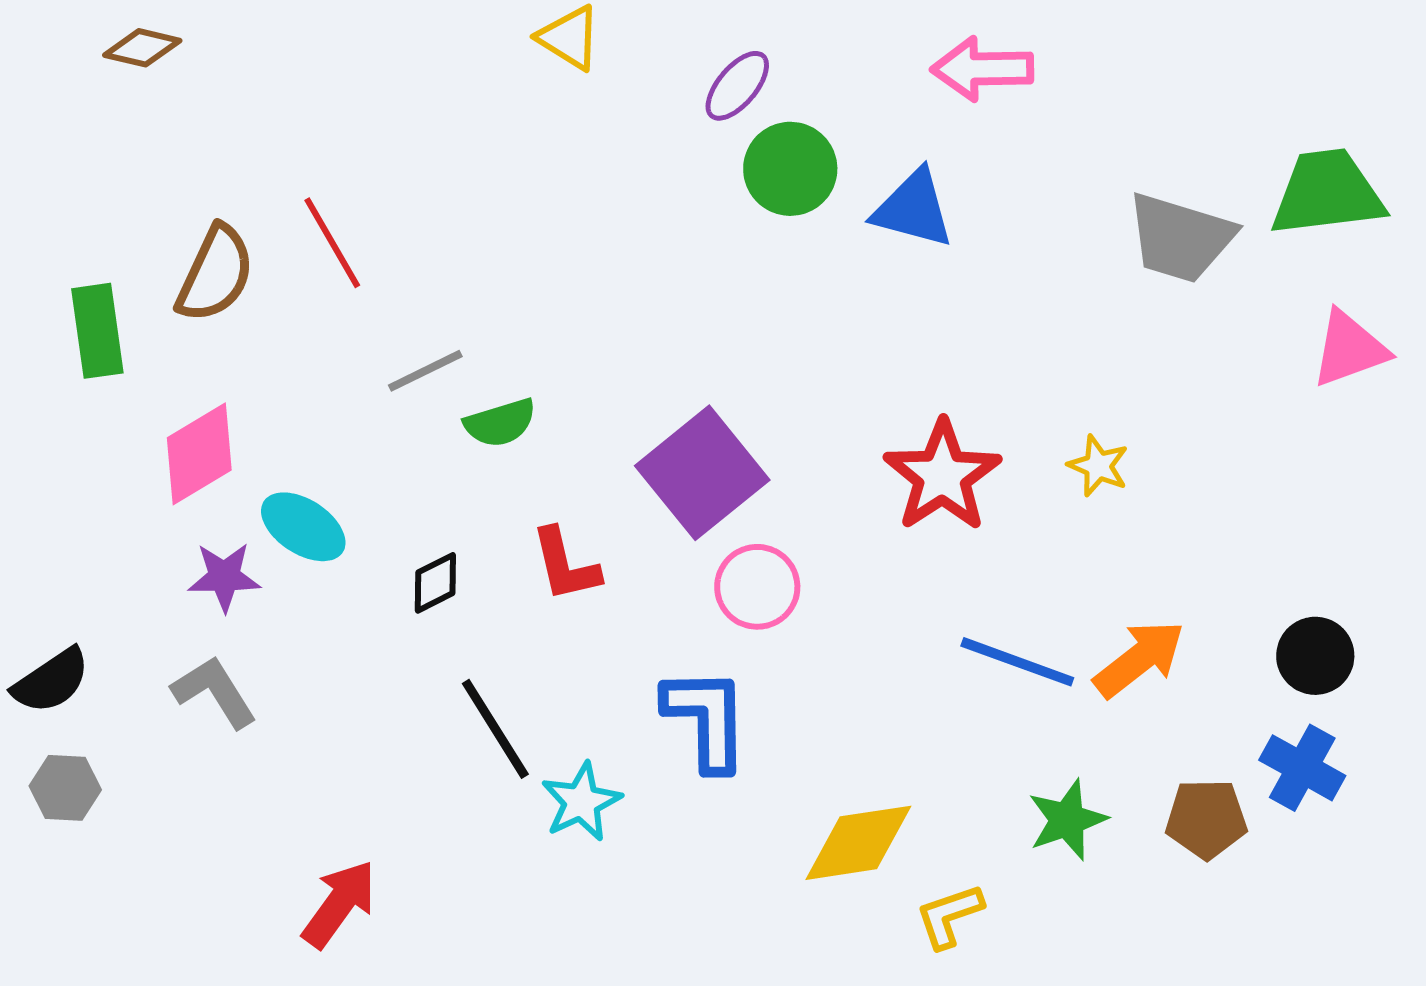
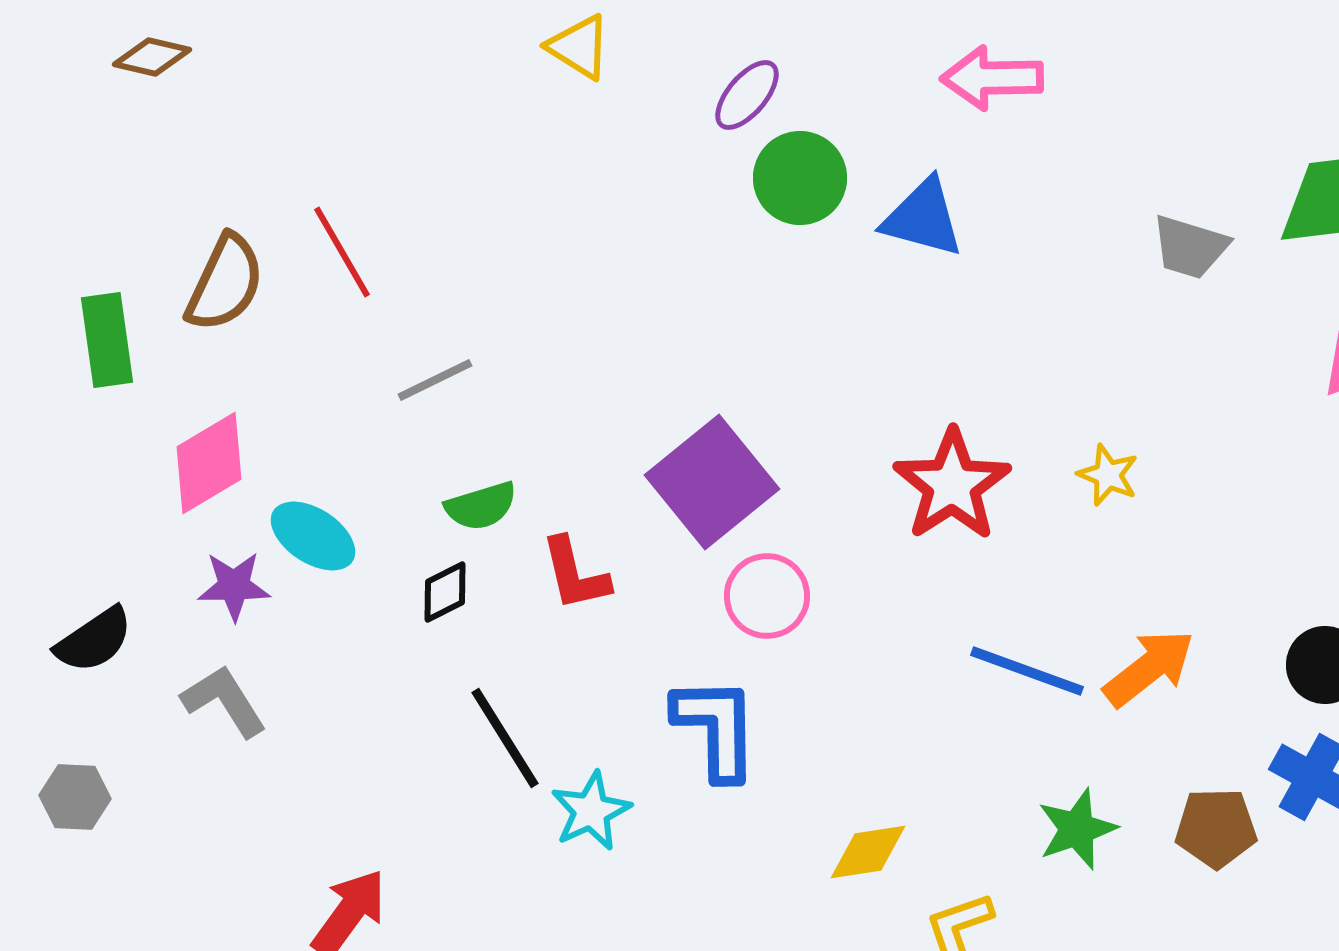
gray trapezoid: (1180, 238) -> (1190, 247), size x0.7
green semicircle: (500, 423) -> (481, 506), moved
black semicircle: (51, 681) -> (94, 640), moved
yellow diamond: (858, 843) -> (868, 852), size x0.7

